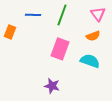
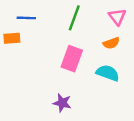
blue line: (33, 15) -> (26, 18), moved
orange rectangle: (10, 32) -> (12, 38), turned 64

